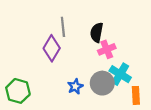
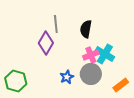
pink cross: (107, 49) -> (91, 55), moved
cyan cross: (120, 74) -> (105, 54), moved
orange rectangle: (136, 95) -> (121, 85), turned 56

